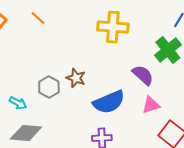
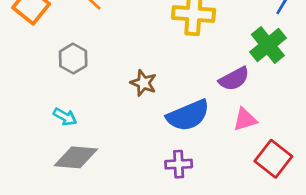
purple semicircle: (143, 75) -> (234, 79), turned 110
gray hexagon: (49, 87) -> (73, 59), moved

